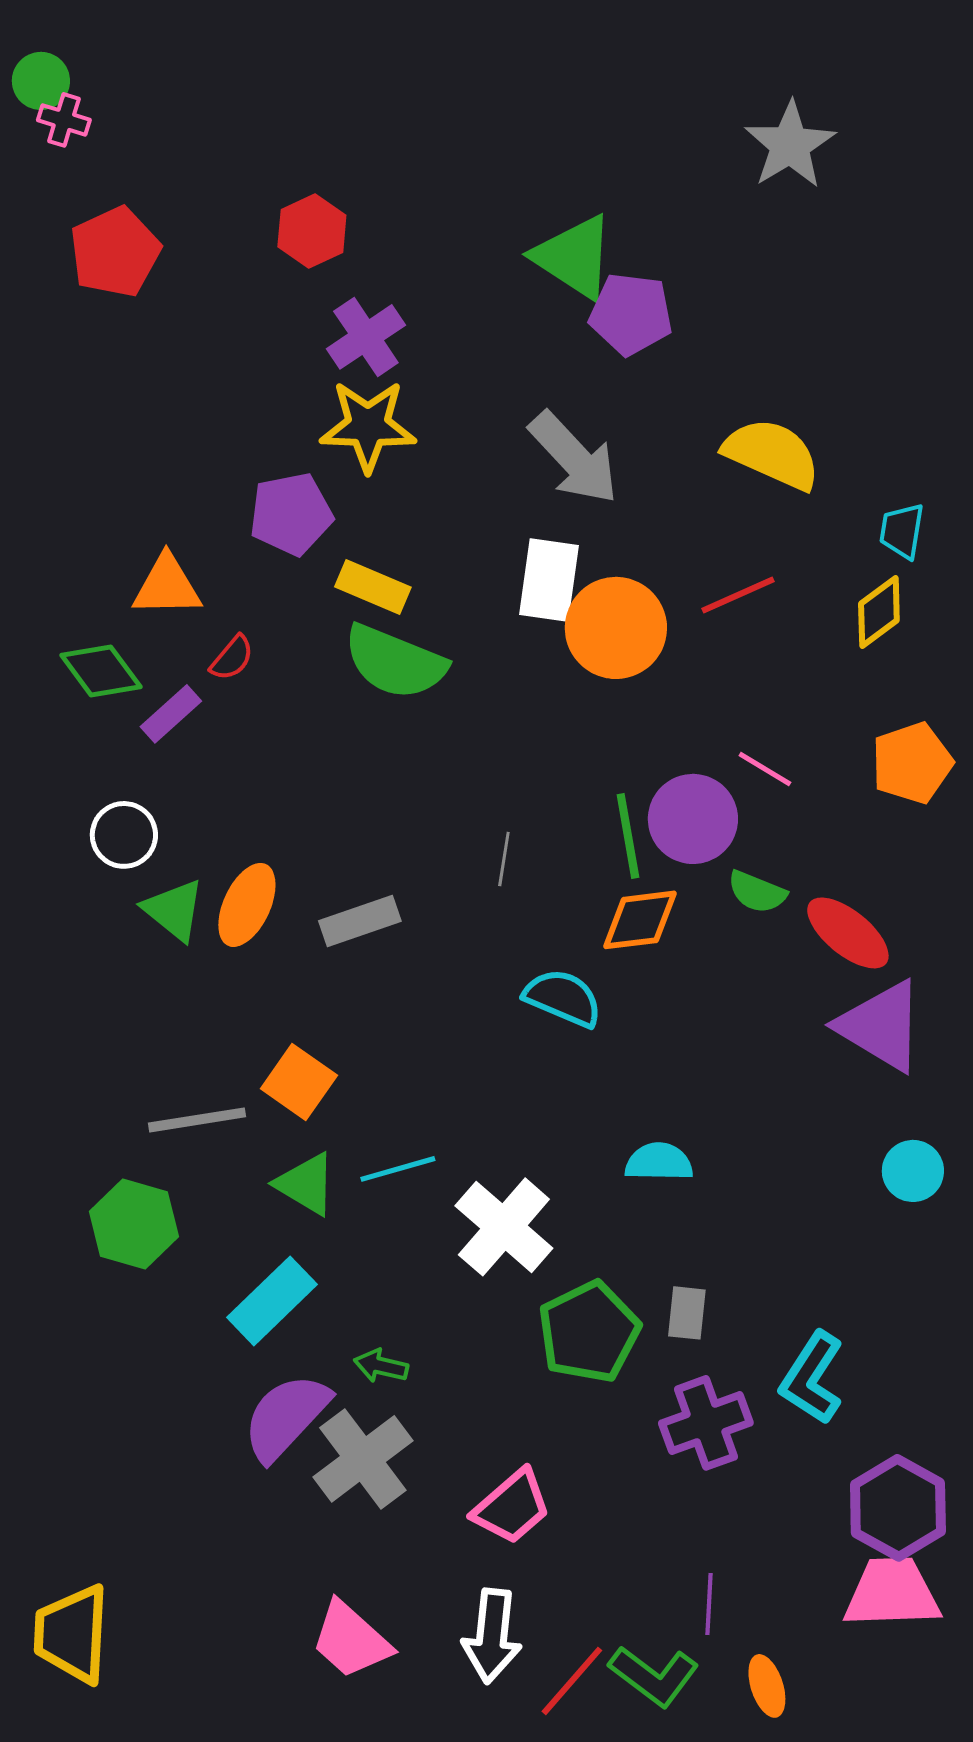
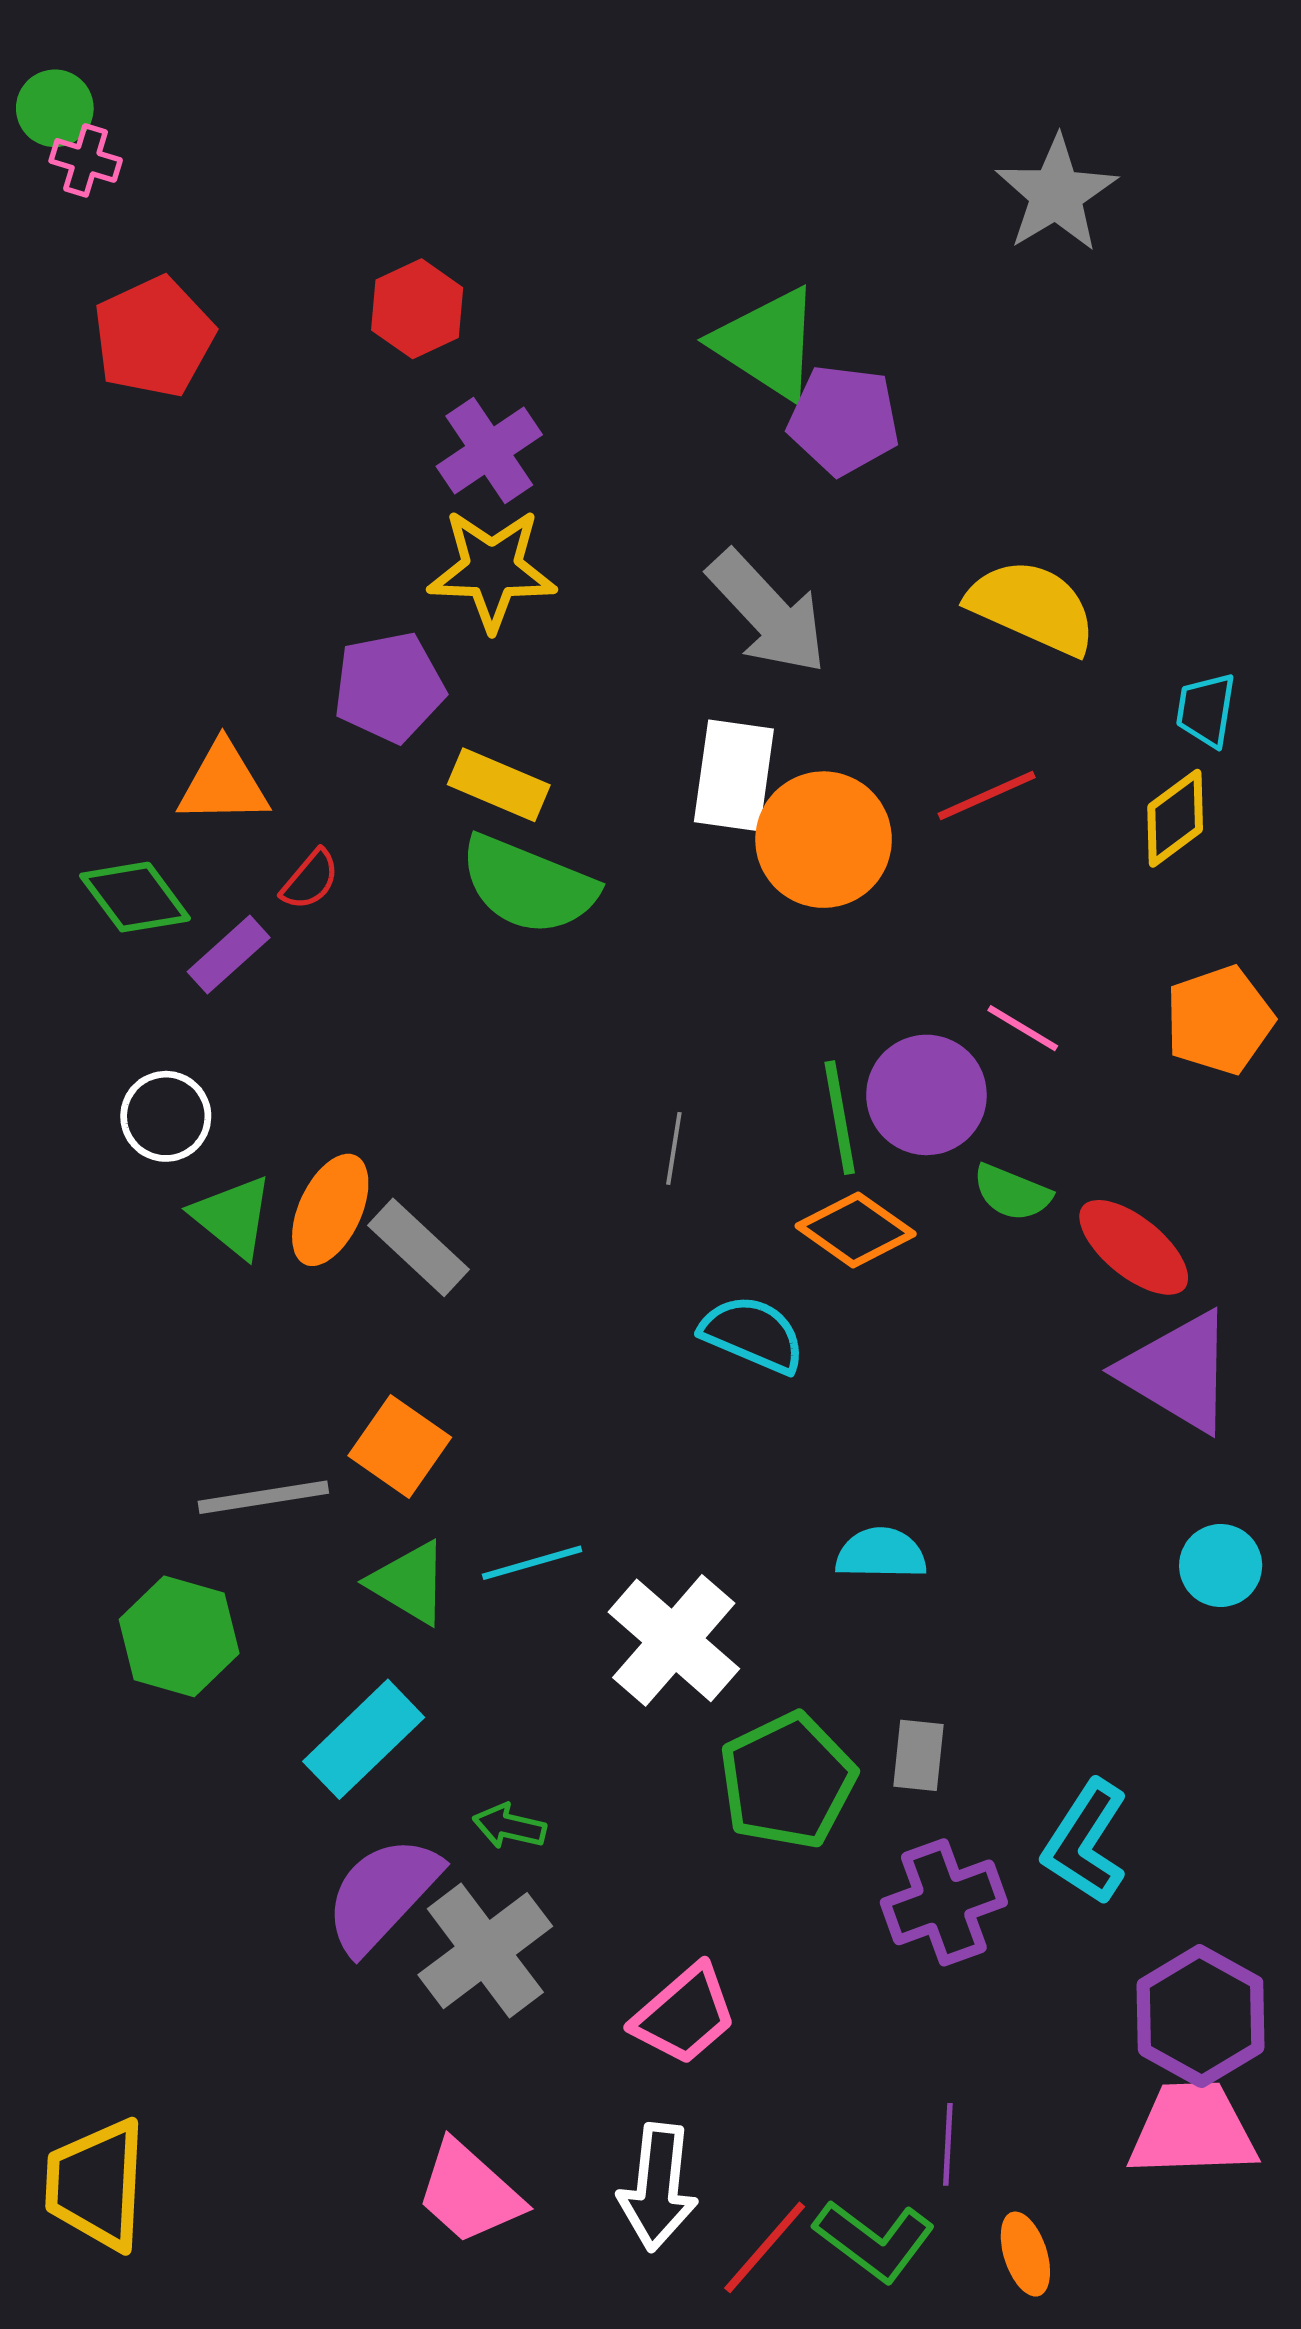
orange diamond: (640, 920) -> (856, 1230), turned 42
gray rectangle: (360, 921) -> (418, 1247), moved, turned 62

